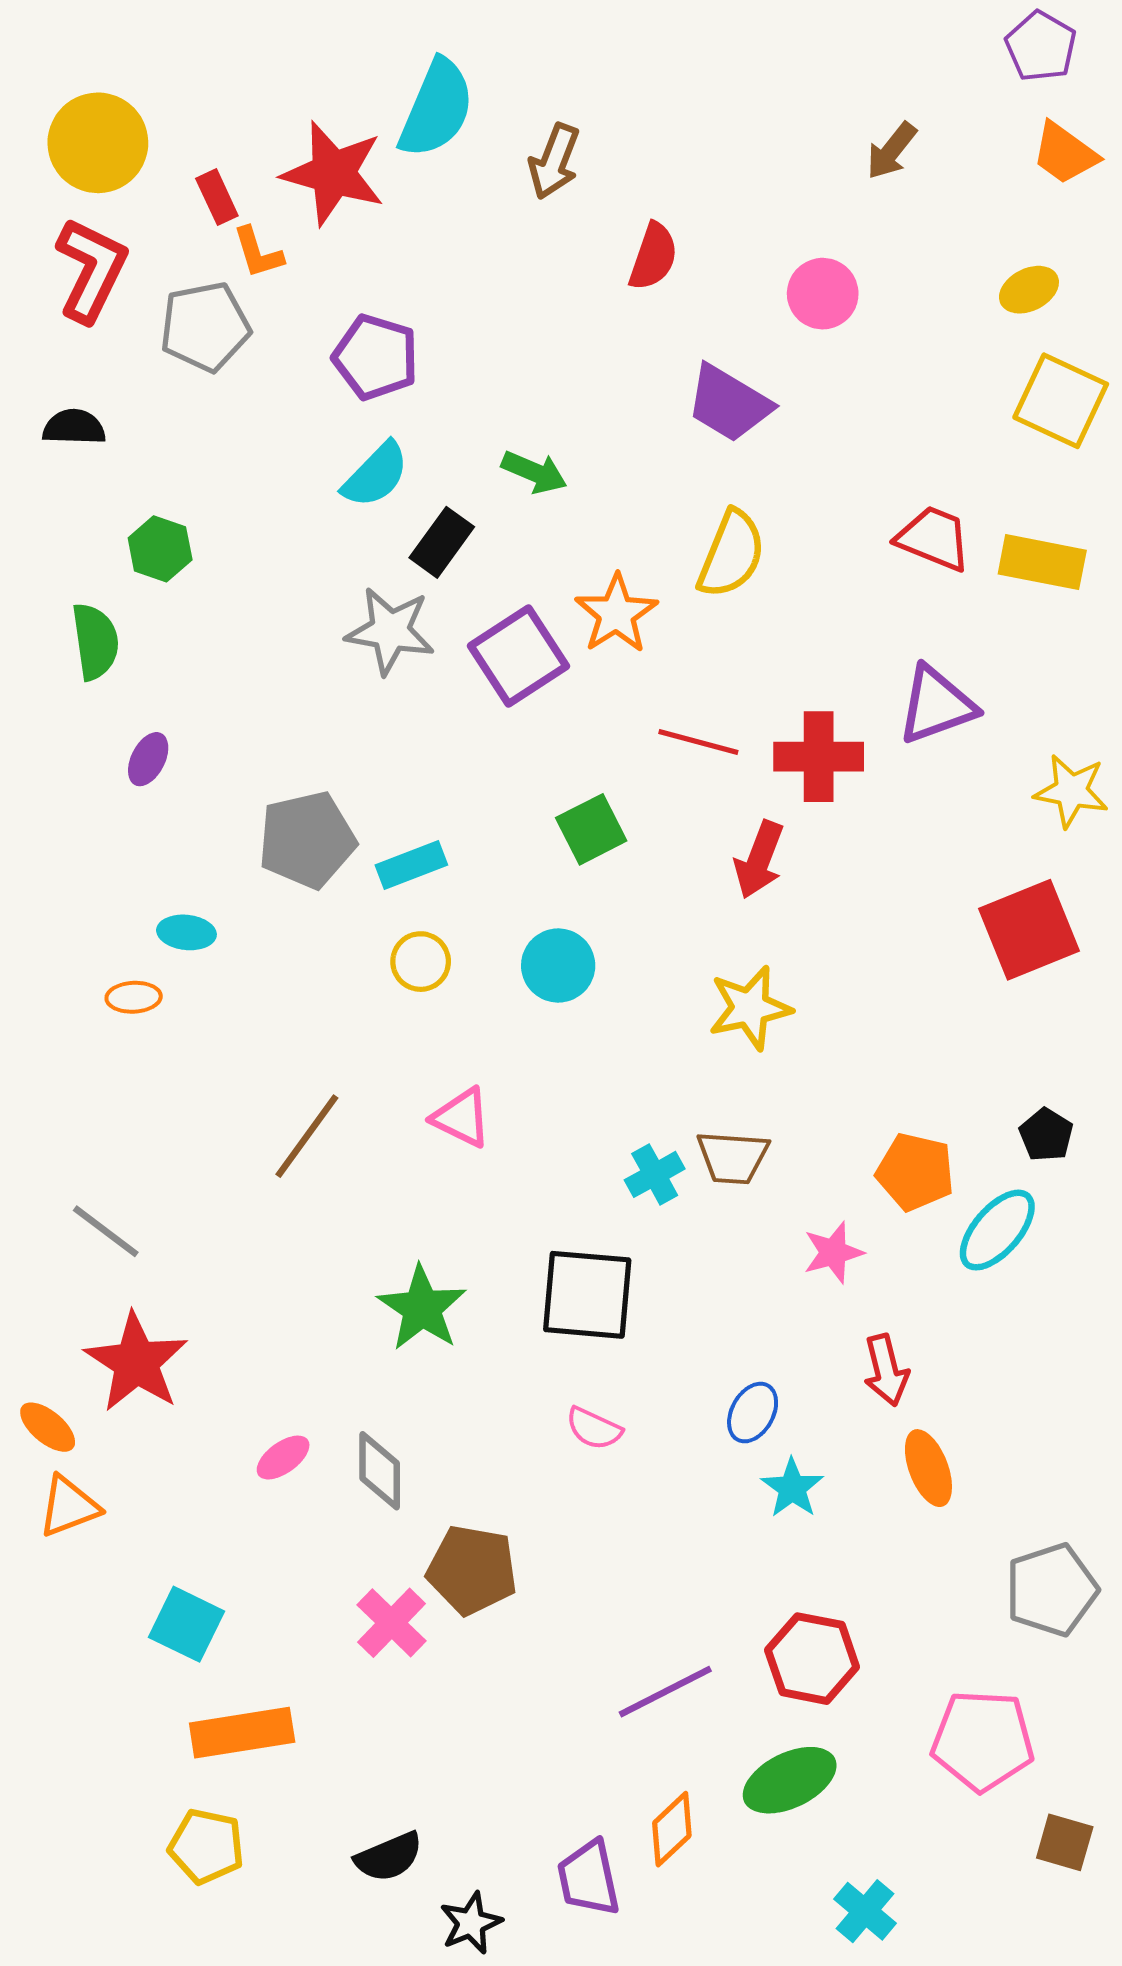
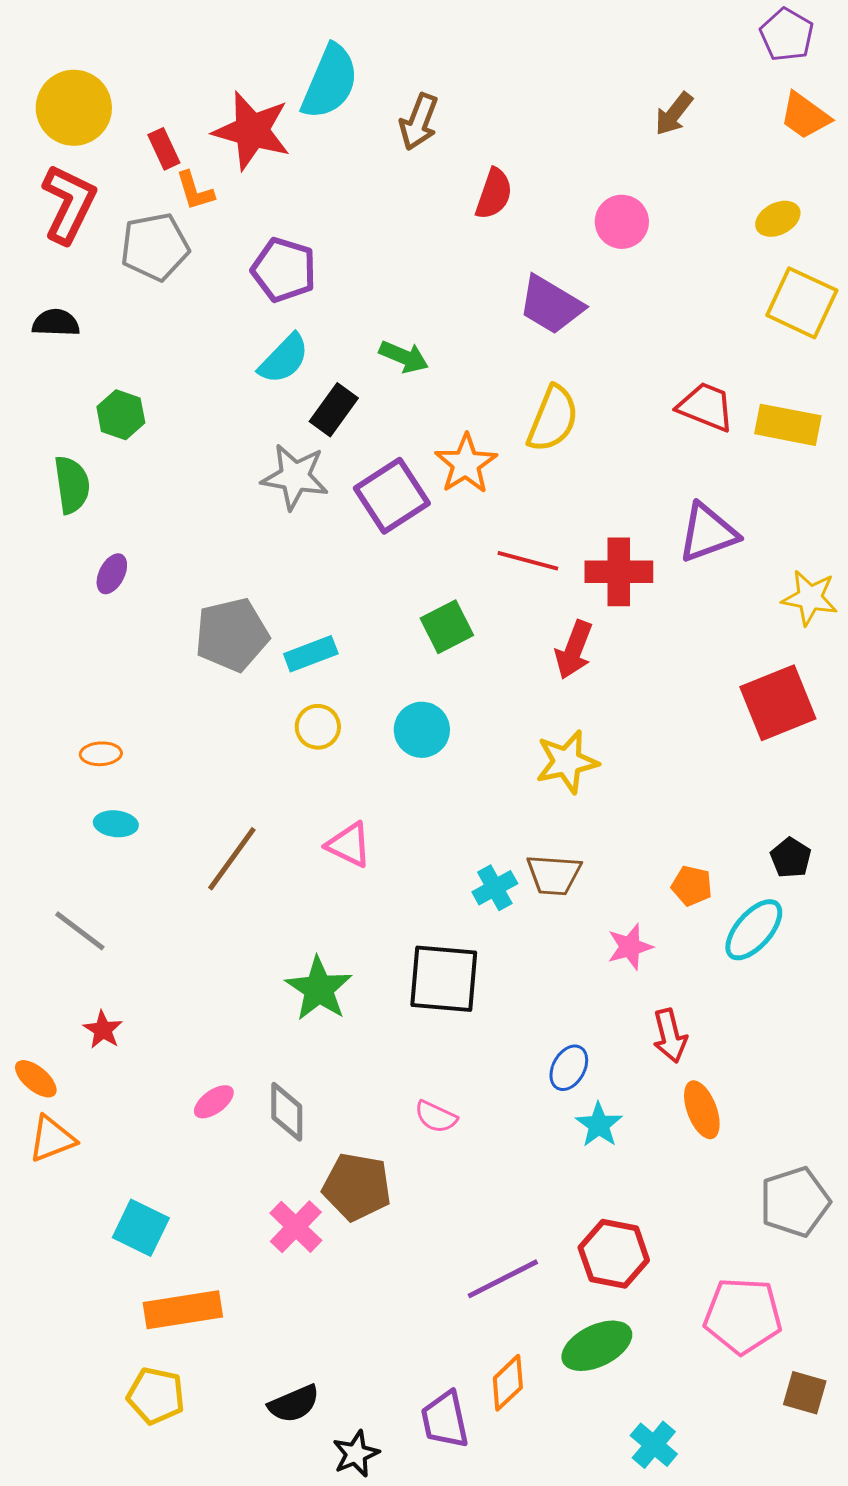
cyan ellipse: (186, 932) -> (116, 824), moved
orange pentagon: (915, 1172) -> (692, 886), size x0.7
red star: (136, 1362) -> (103, 1030), size x0.5
pink semicircle: (594, 1428) -> (436, 1117), moved

